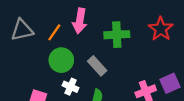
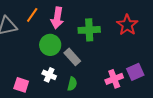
orange line: (54, 32) -> (32, 15), moved
green circle: (61, 60) -> (50, 45), moved

